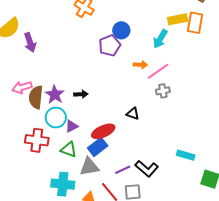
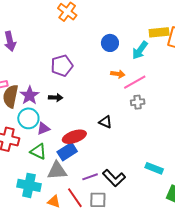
blue circle: (121, 30) -> (110, 43), moved
purple pentagon: (110, 45) -> (62, 66), moved

